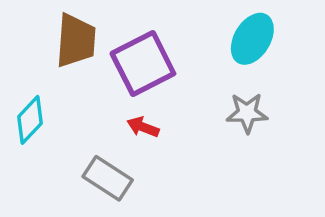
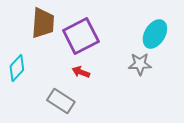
cyan ellipse: (252, 39) -> (155, 34), moved

